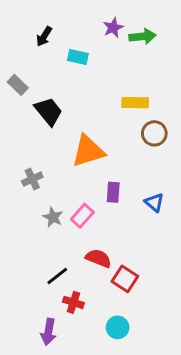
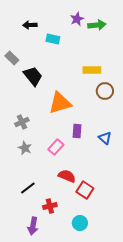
black arrow: (44, 36) -> (30, 25), turned 56
gray star: (53, 217) -> (25, 148), moved
black line: (57, 276) -> (28, 188), moved
red cross: (73, 302) -> (50, 206), turned -32

